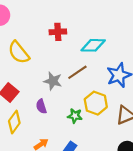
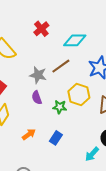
red cross: (58, 32) -> (41, 29), turned -35
purple semicircle: (41, 106) -> (37, 98), moved

